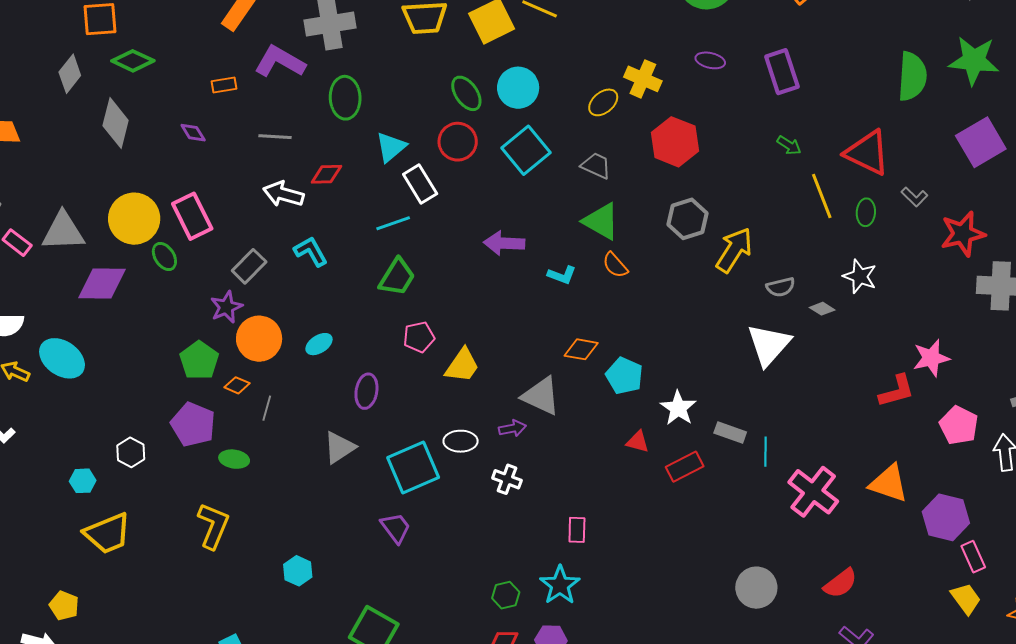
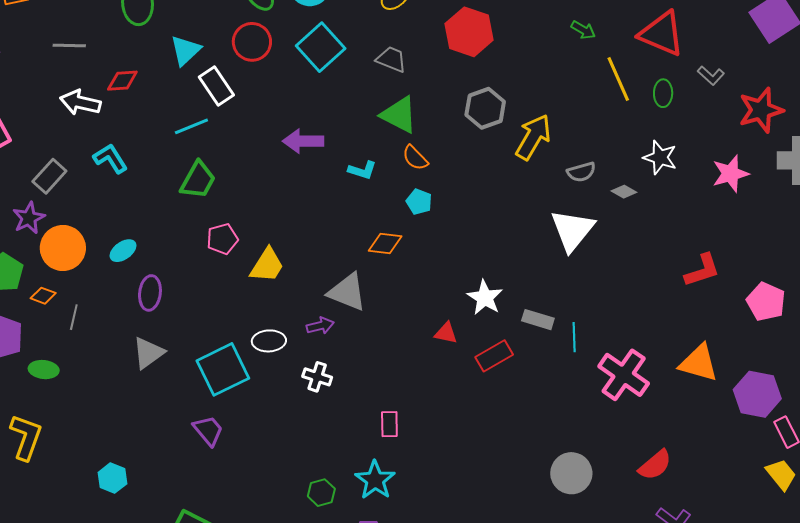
pink star: (931, 358) -> (730, 174), moved
cyan pentagon: (624, 376) -> (419, 202), moved, size x0.7
purple ellipse: (366, 391) -> (150, 293), moved

